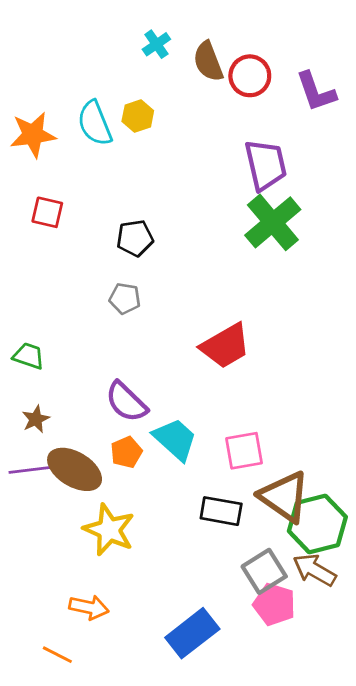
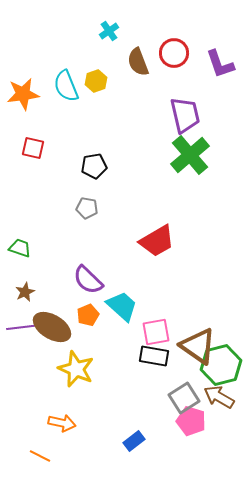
brown semicircle: (208, 61) -> (138, 62), moved
pink square: (244, 451) -> (156, 332), moved
blue rectangle: (192, 633) -> (134, 441), size x0.6

